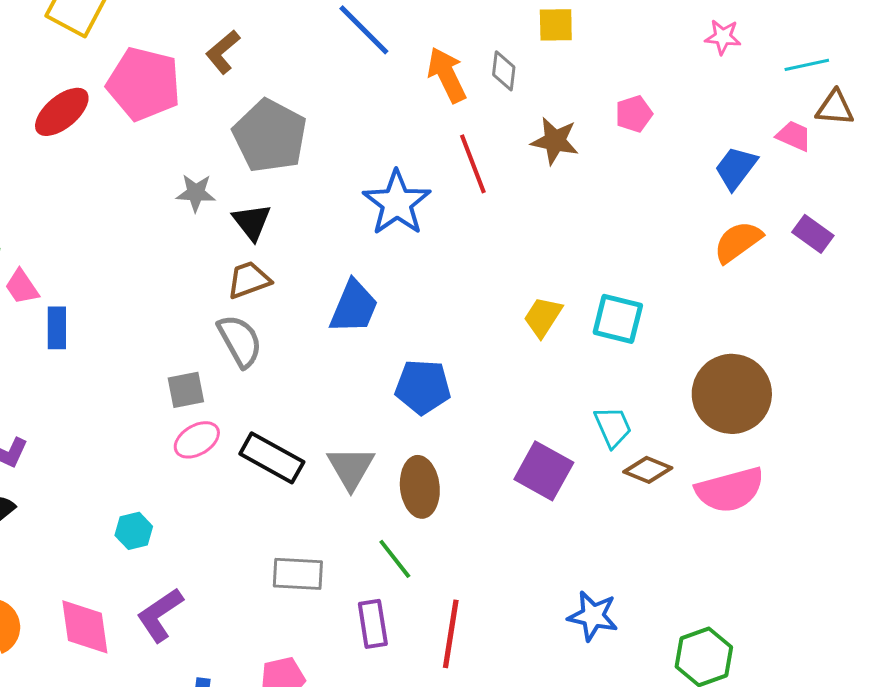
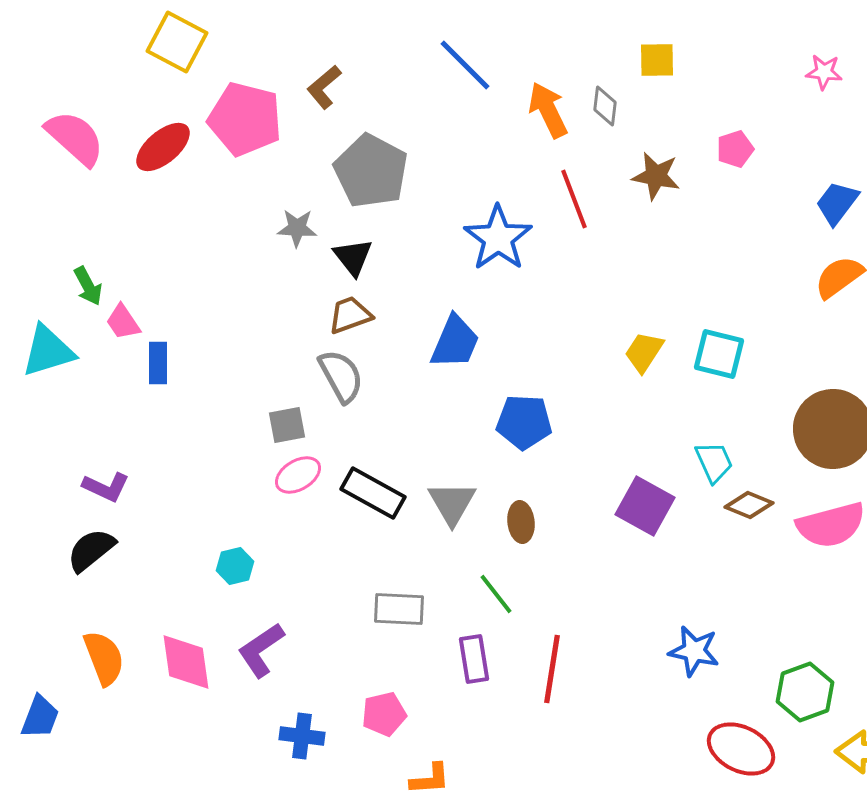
brown ellipse: (420, 487) -> (521, 522), size x0.7

